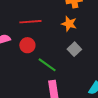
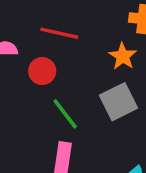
gray square: (74, 49) -> (119, 102), size x1.5

